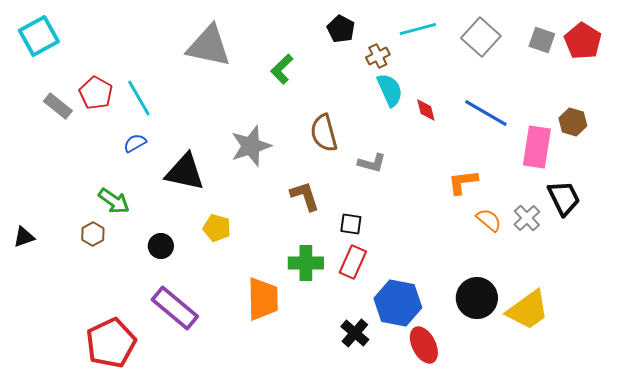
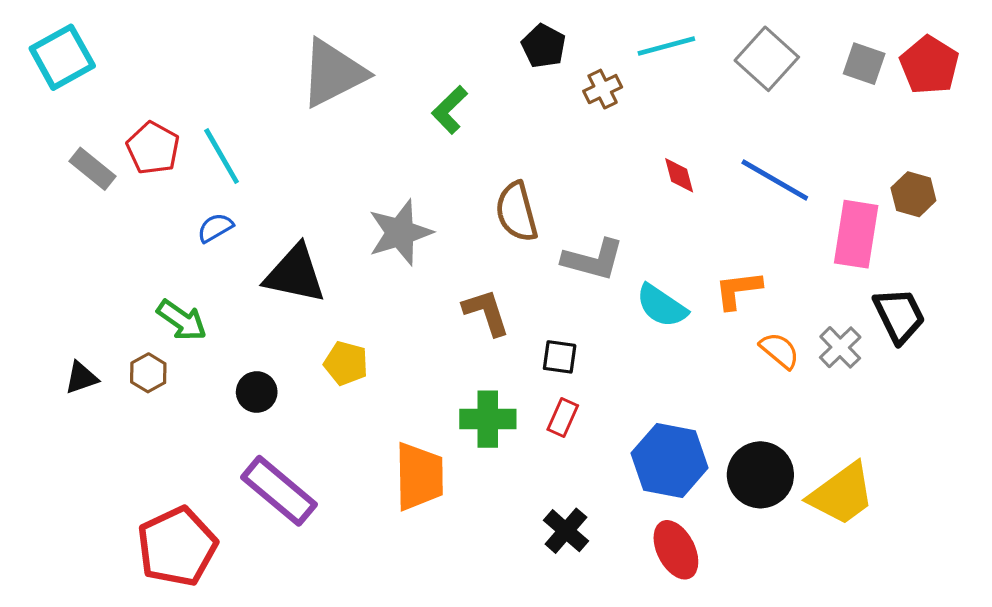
gray triangle: (209, 46) -> (333, 73), turned -39
cyan semicircle: (390, 90) -> (662, 306), moved, turned 148
gray L-shape: (372, 163) -> (593, 260), size x1.4
black triangle: (24, 237) -> (81, 378), moved
red rectangle: (353, 262) -> (563, 417), size x0.7
blue hexagon: (398, 303) -> (670, 461), moved

